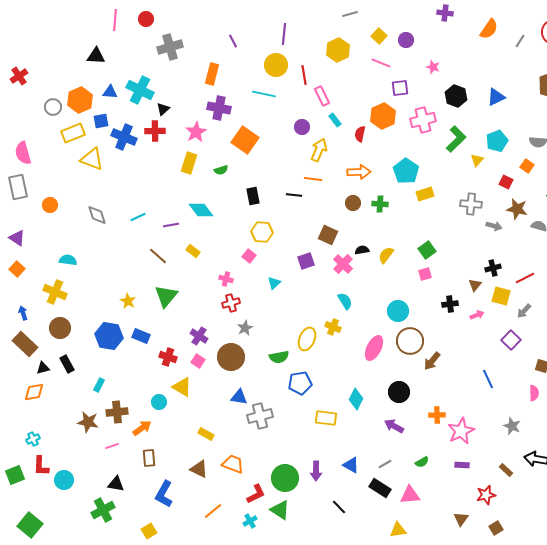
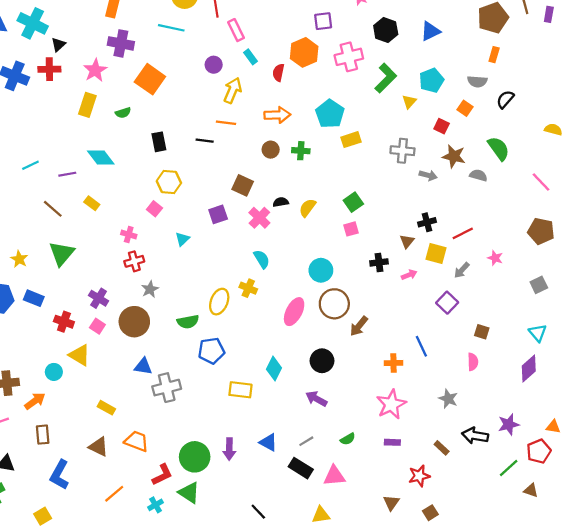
orange cross: (437, 415) -> (394, 363), moved
black line: (339, 507) -> (258, 512), moved

